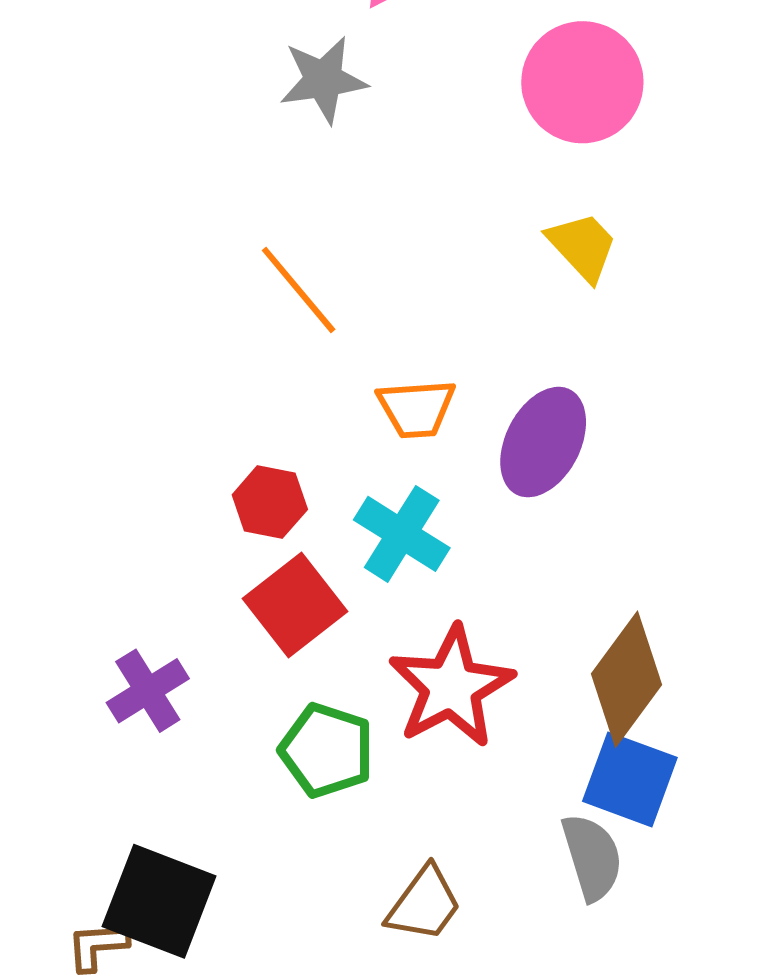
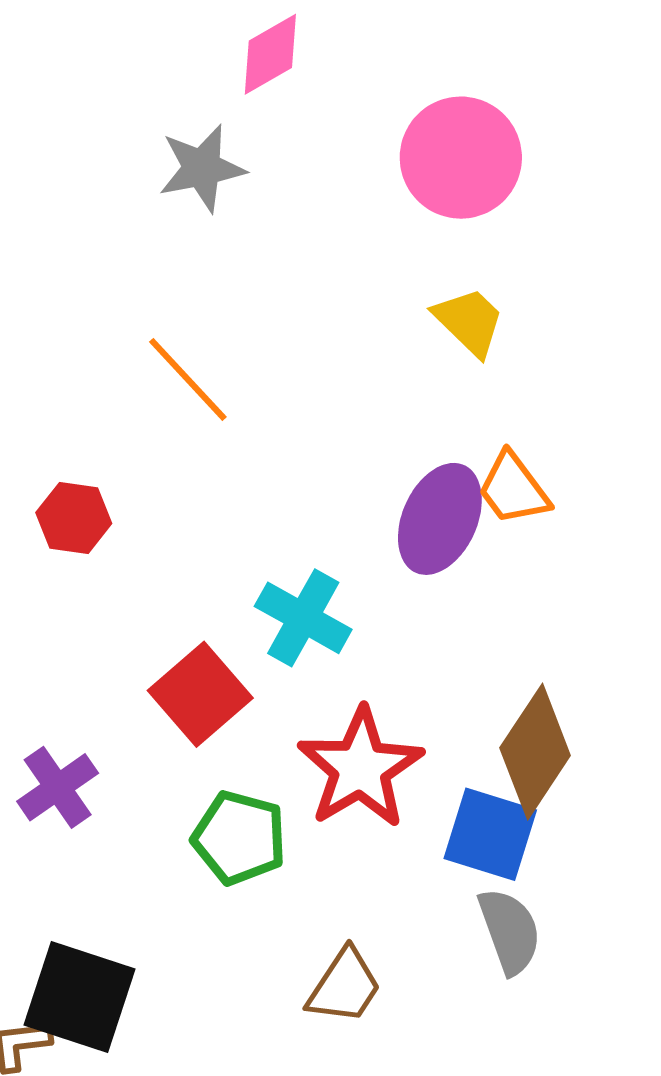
orange trapezoid: (416, 408) -> (513, 489), moved, turned 60
red hexagon: (270, 502) -> (74, 518), moved
blue square: (630, 779) -> (490, 834), moved

